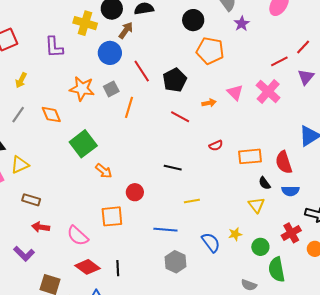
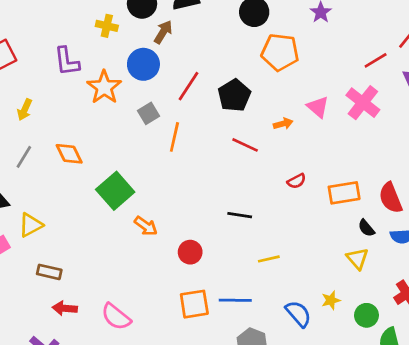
yellow cross: (85, 23) -> (107, 26), size x0.7
red line: (142, 71) -> (188, 86), turned 70
orange star: (82, 89) -> (104, 87), moved, turned 30
orange square: (112, 216) -> (194, 304), moved

